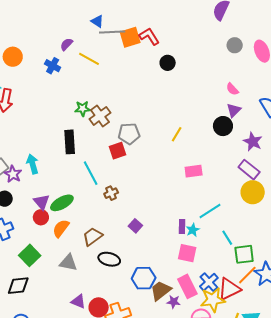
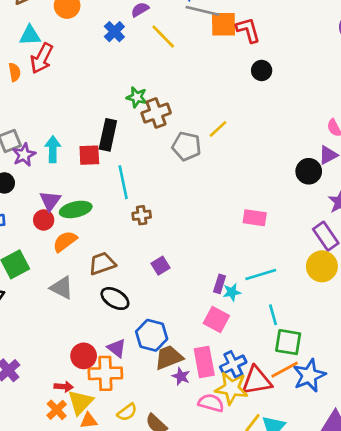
yellow line: (177, 134) -> (218, 129), moved
red square: (118, 151) -> (89, 155), moved
purple triangle: (78, 302) -> (117, 348), moved

